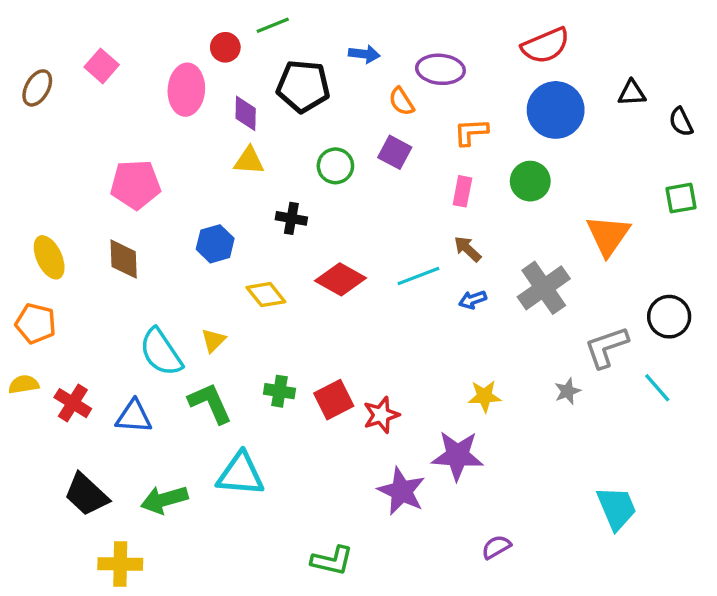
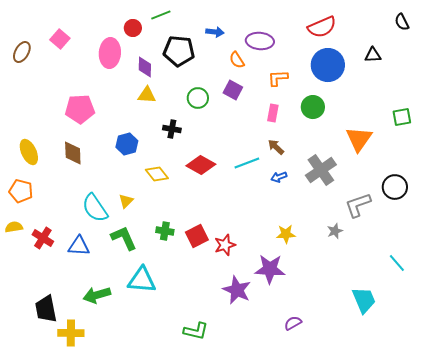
black semicircle: (681, 122) -> (402, 22), moved
cyan line: (657, 388) -> (397, 263), moved
black trapezoid: (86, 495) -> (46, 309), moved, turned 36

